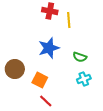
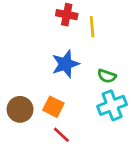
brown circle: (15, 69) -> (20, 109), moved
cyan cross: (84, 79) -> (112, 105), size x1.5

